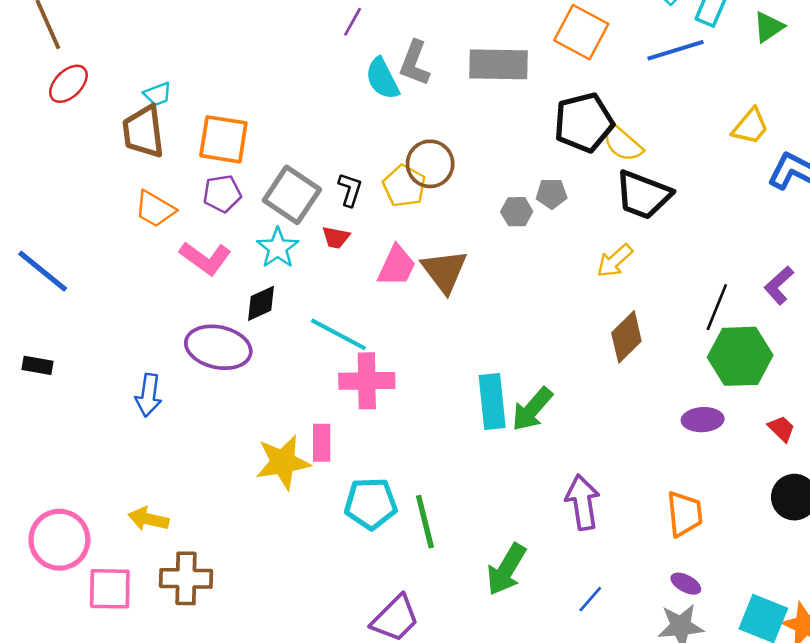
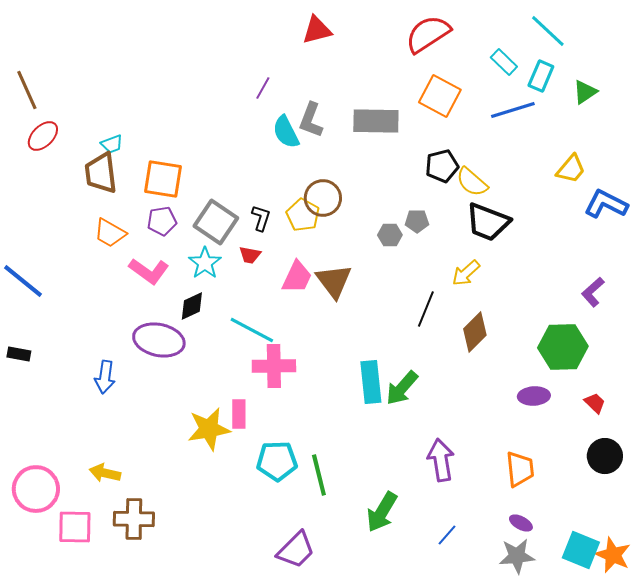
black pentagon: (584, 123) -> (442, 166), size x0.7
black line: (717, 307) -> (426, 309), moved

